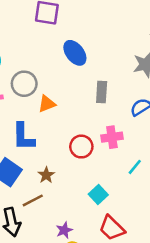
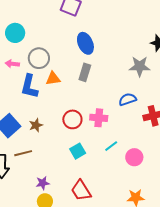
gray rectangle: (102, 92) -> (85, 72), moved
blue L-shape: (23, 137) -> (29, 86), moved
brown star: (46, 175) -> (36, 125), moved
cyan square: (98, 194) -> (78, 151), moved

